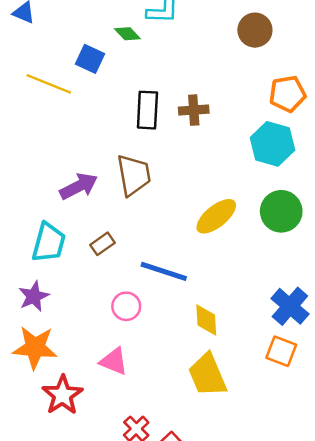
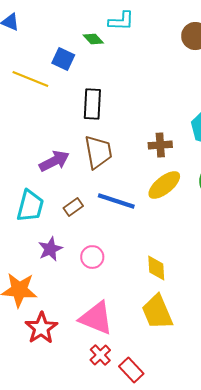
black rectangle: (147, 110) -> (92, 104), moved
brown cross: (194, 110) -> (160, 145), moved
blue line: (164, 271) -> (116, 201), moved
purple star: (34, 296) -> (50, 249), moved
pink triangle: (114, 361) -> (96, 318), moved, size x1.5

